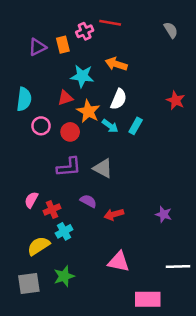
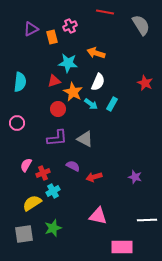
red line: (110, 23) -> (105, 12), moved
gray semicircle: (171, 30) -> (141, 25), size x1.5
purple triangle: (37, 47) -> (31, 29), moved
pink circle: (41, 126) -> (17, 123), moved

